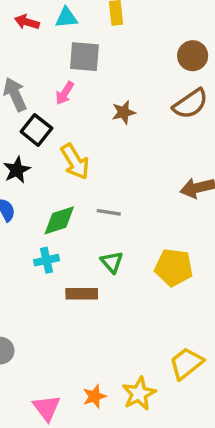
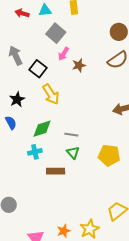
gray square: (84, 57) -> (56, 33), turned 36
pink arrow: (65, 93) -> (64, 54), moved
black square: (36, 130) -> (38, 69), moved
gray line: (109, 212) -> (71, 135), moved

